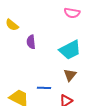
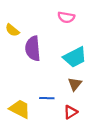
pink semicircle: (72, 13) -> (66, 17), moved
purple semicircle: (31, 42) -> (33, 49), size x1.6

